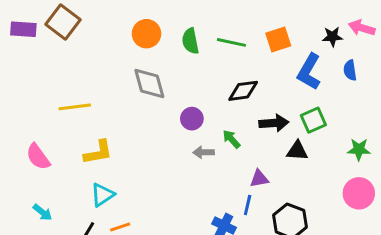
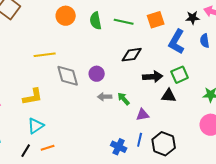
gray diamond: (149, 83) -> (68, 76), moved
yellow line: (75, 107) -> (45, 55), moved
green arrow: (231, 139) -> (124, 99), moved
blue line: (248, 205) -> (140, 140), moved

